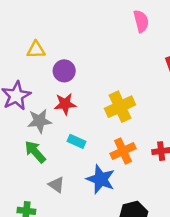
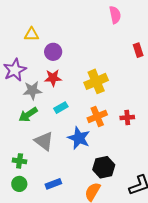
cyan rectangle: (76, 141) -> (61, 108), turned -56
green arrow: (35, 152) -> (28, 115), turned -84
gray triangle: (56, 185) -> (44, 141), size x1.5

